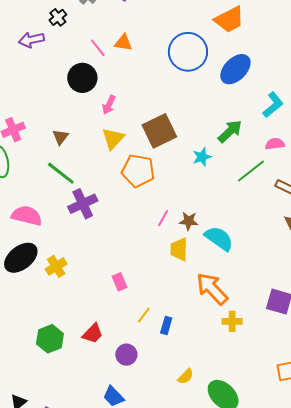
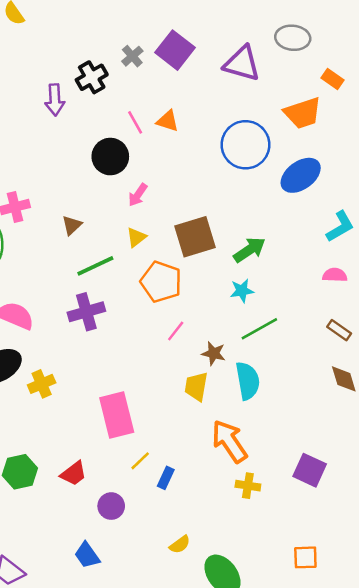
black cross: (58, 17) -> (92, 77), size x1.4
purple arrow: (31, 40) -> (55, 100), turned -90
green arrow: (230, 131) -> (249, 250), moved
yellow triangle: (113, 139) -> (136, 237), size x0.7
cyan star: (202, 157) -> (242, 291), moved
green line: (251, 171) -> (259, 329), moved
green line: (61, 173) -> (95, 266), moved, turned -72
pink line: (163, 218) -> (176, 331), moved
cyan semicircle: (219, 238) -> (248, 381), turned 36
pink rectangle: (120, 282) -> (117, 415), size x2.0

